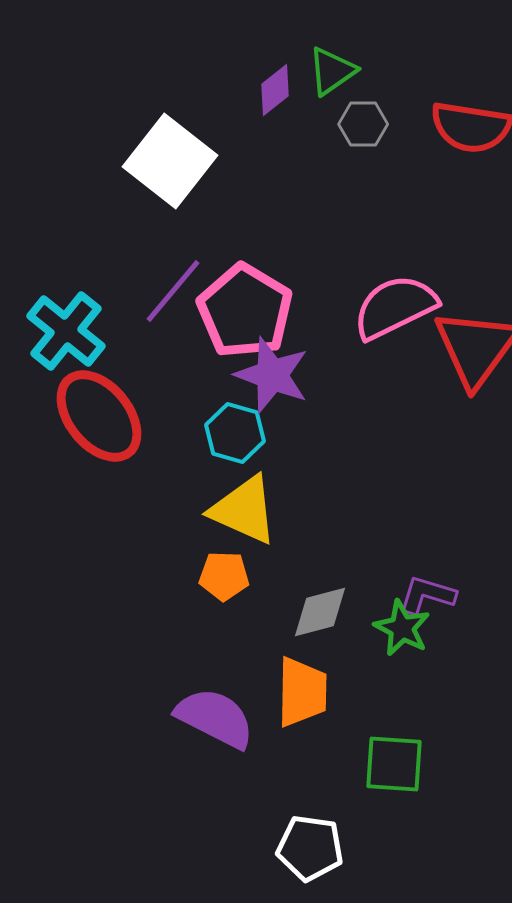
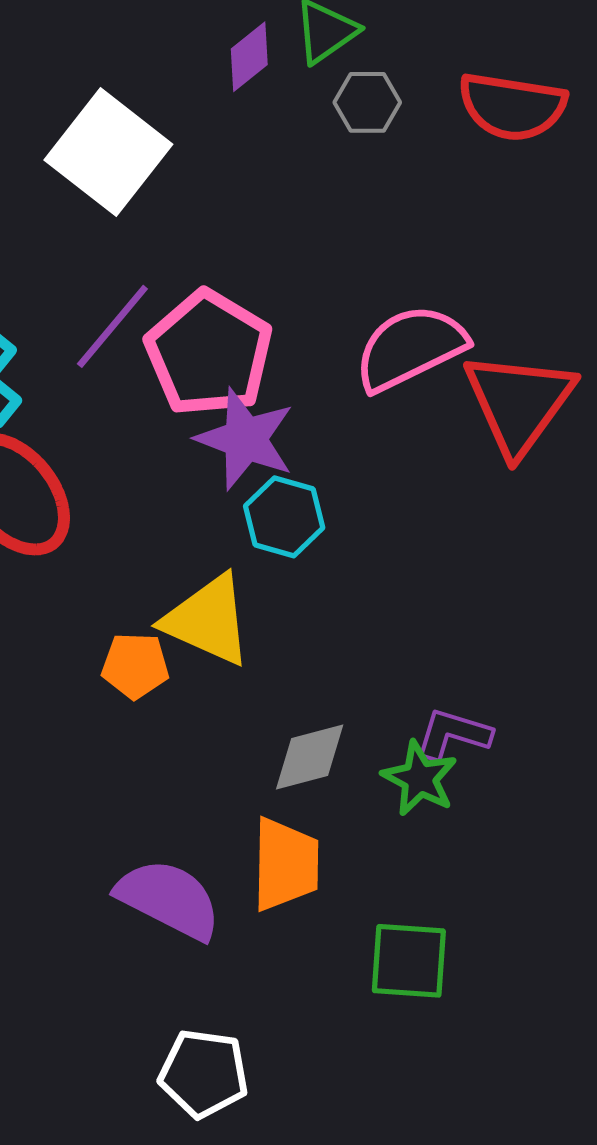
cyan hexagon: (235, 433) -> (284, 517), moved
orange pentagon: (224, 576) -> (135, 666), moved
white pentagon: (310, 848) -> (204, 1073), moved

